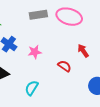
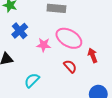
pink ellipse: (69, 17) -> (69, 38), moved

